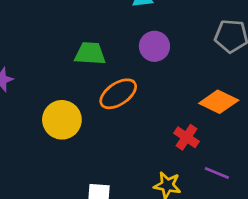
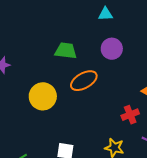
red cross: (187, 137) -> (130, 115), turned 30

